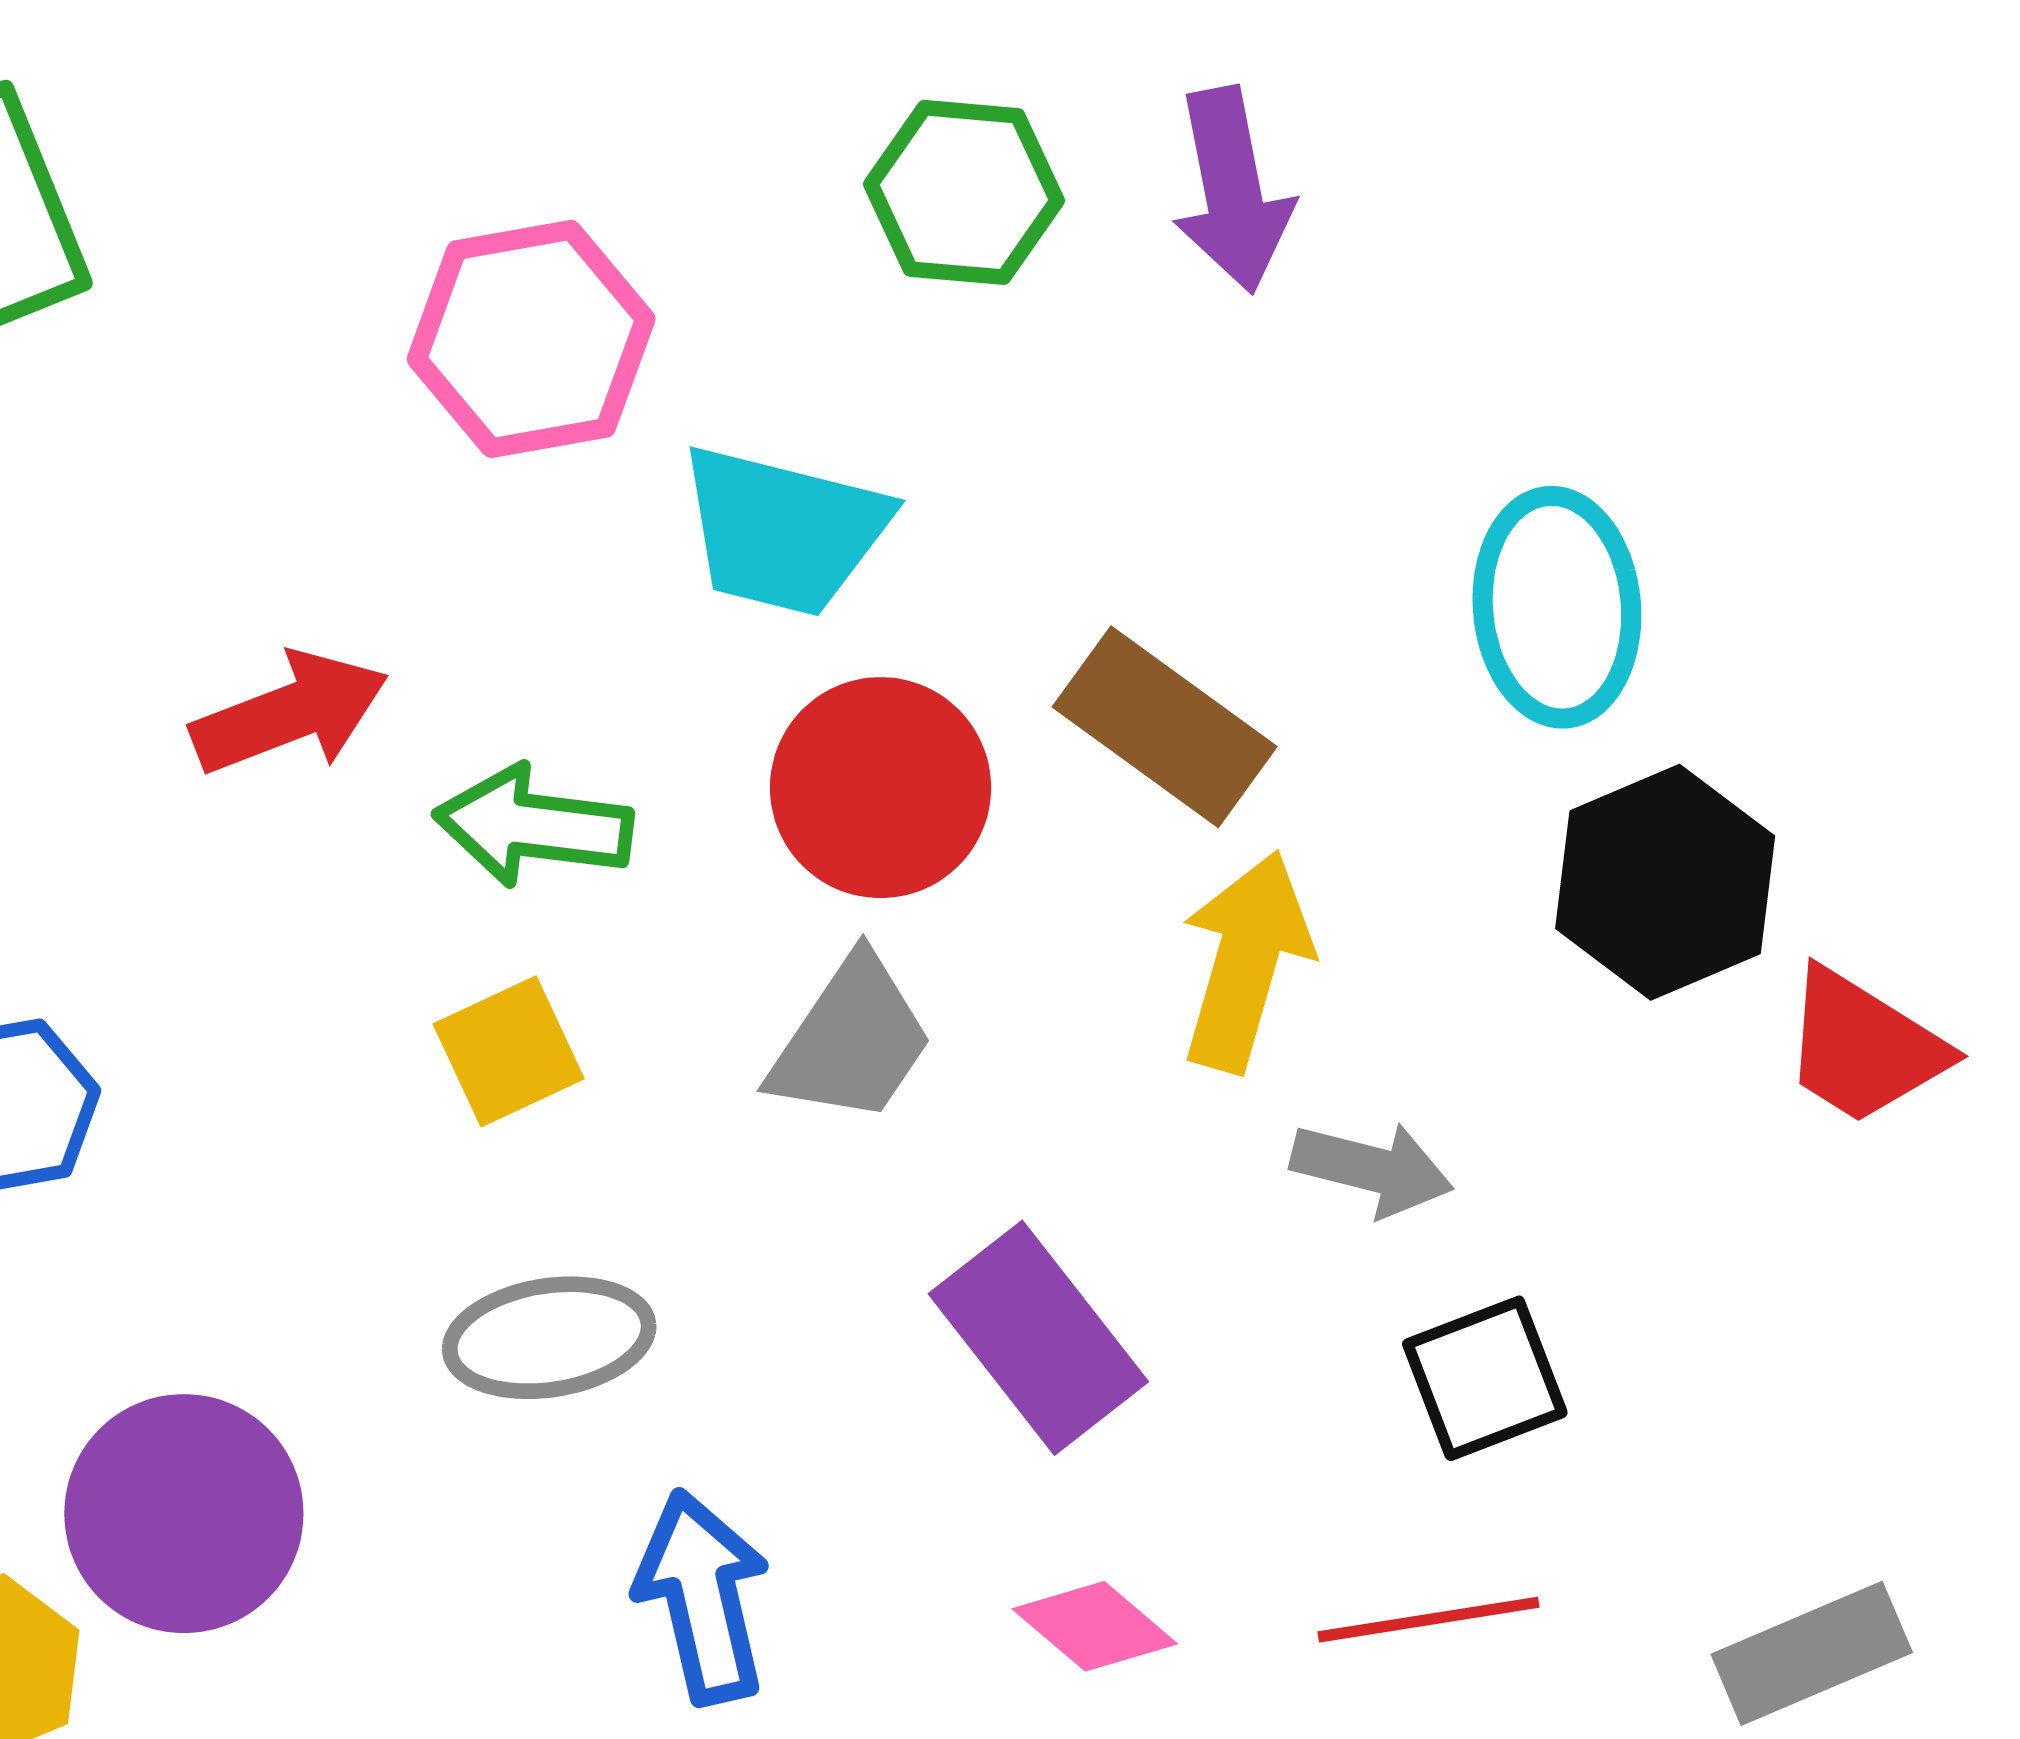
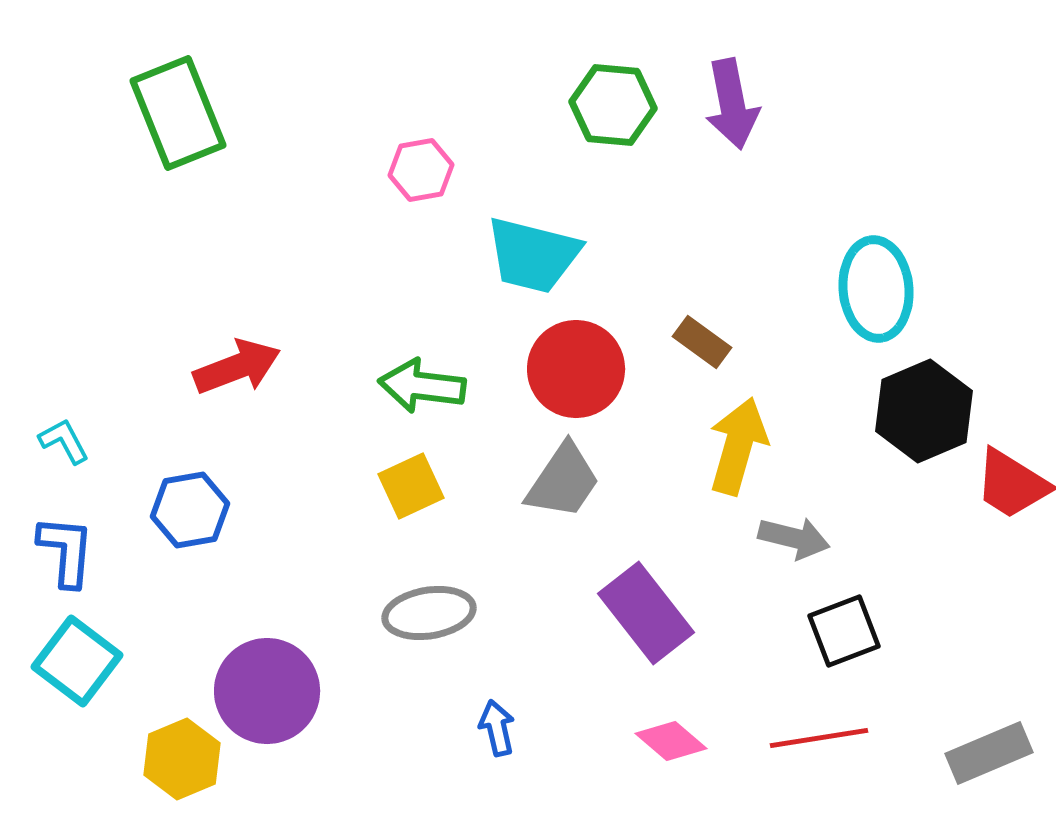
pink hexagon: (531, 339) -> (421, 170), size x0.6
red arrow: (290, 713) -> (237, 367), moved
brown rectangle: (1165, 727) -> (702, 342), size x0.6
blue arrow: (702, 1597) -> (497, 728), size x0.6

